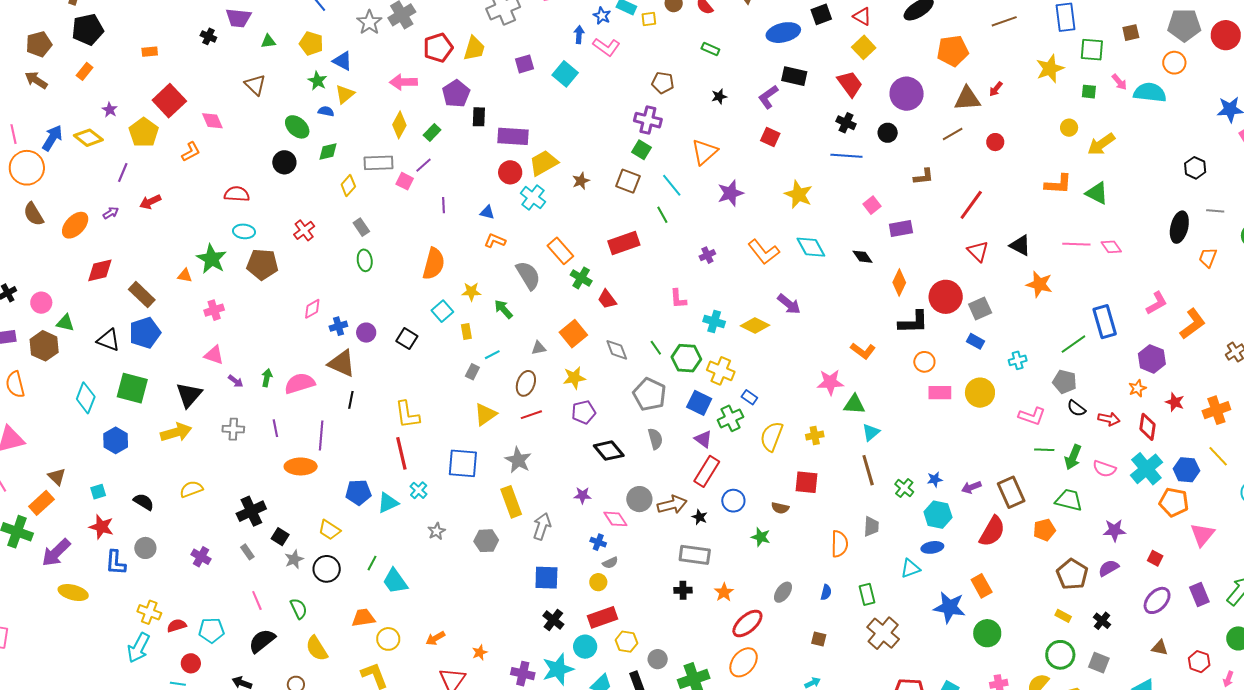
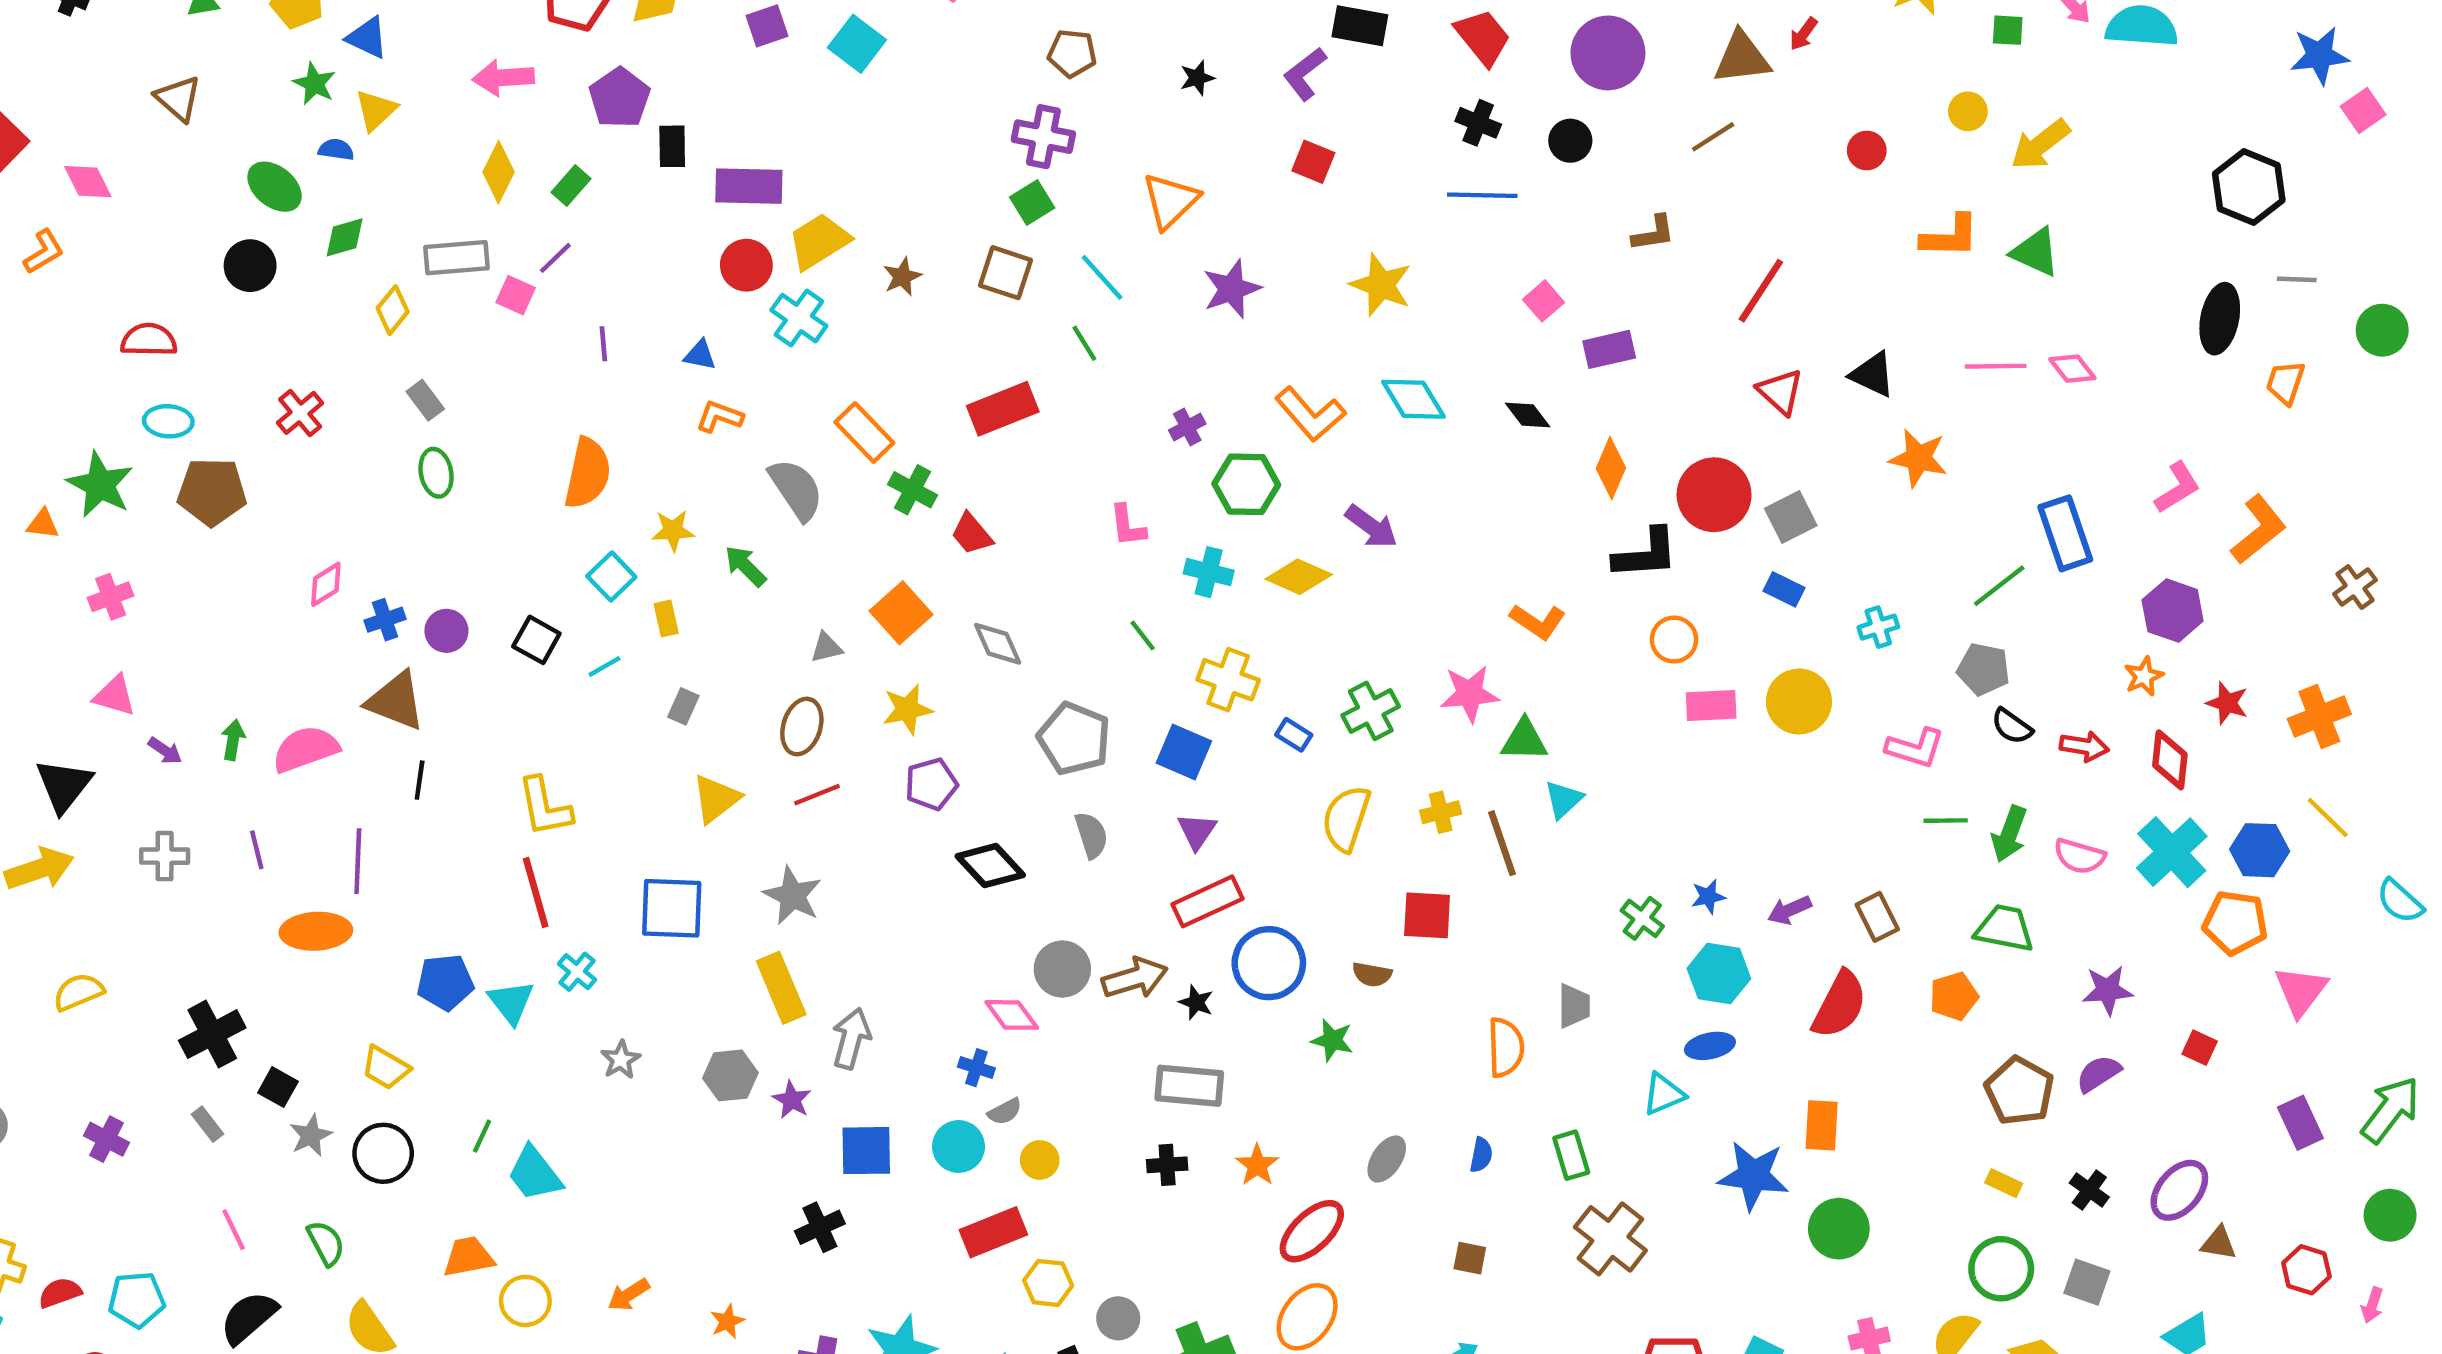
red circle: (995, 142) -> (1867, 150), moved
green square: (641, 150) -> (1032, 202), turned 30
black hexagon: (1195, 168) -> (2249, 187), size x1.5
green line: (656, 348) -> (1143, 635), moved
cyan line: (492, 355) -> (604, 667), moved
green hexagon: (686, 358) -> (1246, 484), moved
green cross: (730, 418) -> (1371, 711), moved
purple triangle: (703, 439) -> (1197, 831), turned 30
brown line: (868, 470) -> (1502, 843), moved
red rectangle: (707, 471) -> (1208, 901), turned 36
brown rectangle: (1011, 492) -> (1877, 917), size x0.7
purple star: (583, 495) -> (792, 1100), moved, turned 30
blue circle: (733, 501) -> (1269, 963), size x1.4
cyan triangle: (388, 503) -> (511, 1002), turned -40
yellow circle: (598, 582) -> (1040, 1160), moved
orange rectangle: (982, 586) -> (1822, 1125), turned 35
purple ellipse: (1157, 600) -> (2179, 1190), moved
black cross: (553, 620) -> (820, 1227), moved, turned 30
cyan circle: (585, 647) -> (959, 1147), moved

